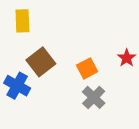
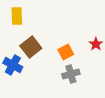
gray cross: (94, 97) -> (71, 74), turned 30

